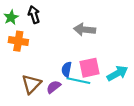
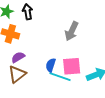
gray arrow: (85, 30) -> (72, 31), turned -78
purple semicircle: (54, 87) -> (18, 57), moved

